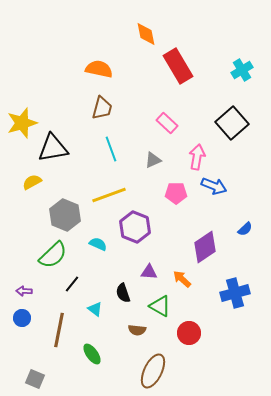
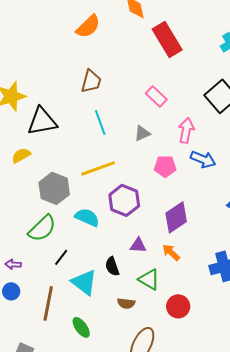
orange semicircle: (99, 69) -> (88, 26), moved, turned 124
cyan semicircle: (98, 244) -> (87, 217), size x1.4
purple diamond: (205, 247) -> (176, 217), moved
cyan triangle: (95, 309) -> (84, 282), size x1.8

